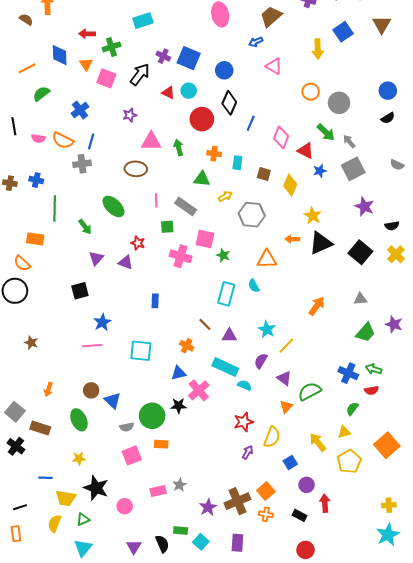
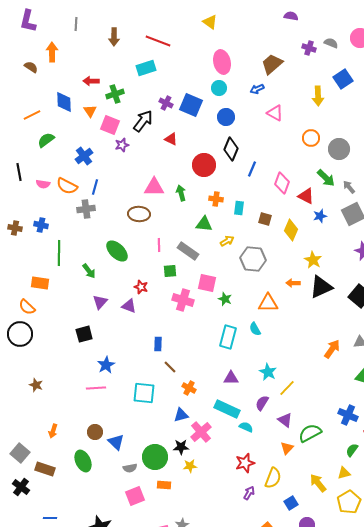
cyan circle: (189, 91) -> (219, 88), moved
purple star: (130, 115) -> (122, 145), moved
orange arrow: (317, 306) -> (332, 349), moved
brown line: (205, 324) -> (170, 367), moved
yellow star: (79, 458) -> (190, 466), moved

